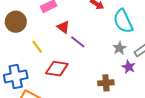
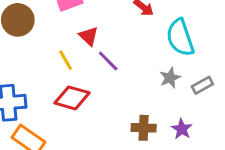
yellow line: (37, 47) -> (66, 60), moved
purple star: (129, 67) -> (182, 129), moved

